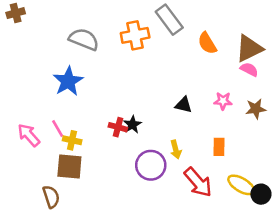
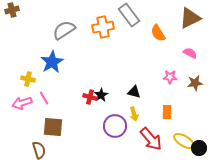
gray semicircle: (84, 39) -> (64, 30), turned -55
brown triangle: (249, 48) -> (190, 18), moved
black triangle: (184, 105) -> (134, 92), moved
pink arrow: (29, 135) -> (22, 103), turned -66
yellow cross: (72, 140) -> (28, 79), moved

